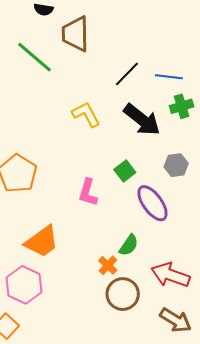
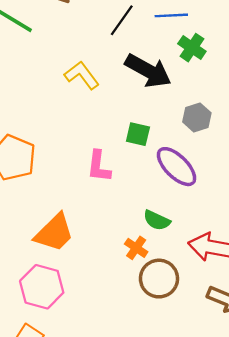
green cross: (182, 106) -> (192, 48), turned -30
green square: (125, 171) -> (138, 134), turned -30
green semicircle: (129, 245) -> (157, 220), turned 90

